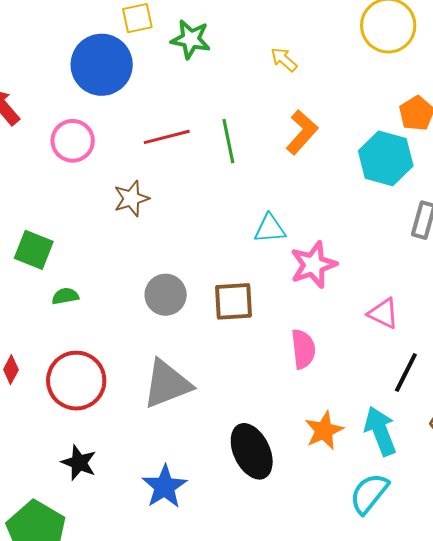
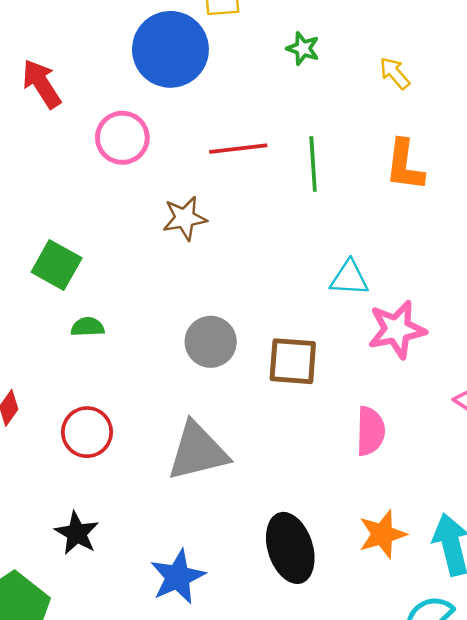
green star: (191, 39) -> (303, 48), moved, size x0.7
orange L-shape: (302, 132) -> (405, 165), turned 138
red circle: (76, 381) -> (87, 432), size x0.7

